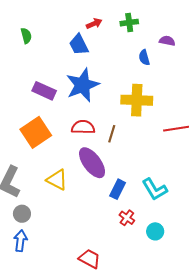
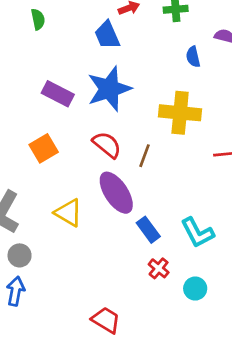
red semicircle: (83, 127) -> (107, 145), turned 35
orange square: (36, 132) -> (44, 148), size x0.7
blue rectangle: (118, 189) -> (148, 230), turned -66

